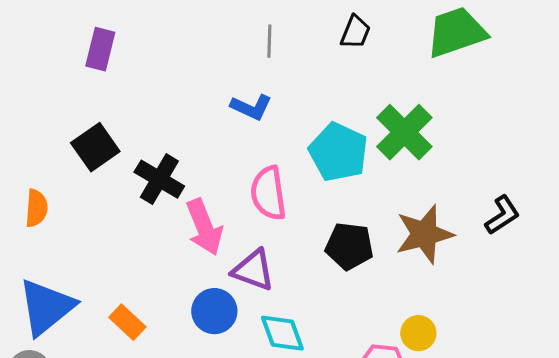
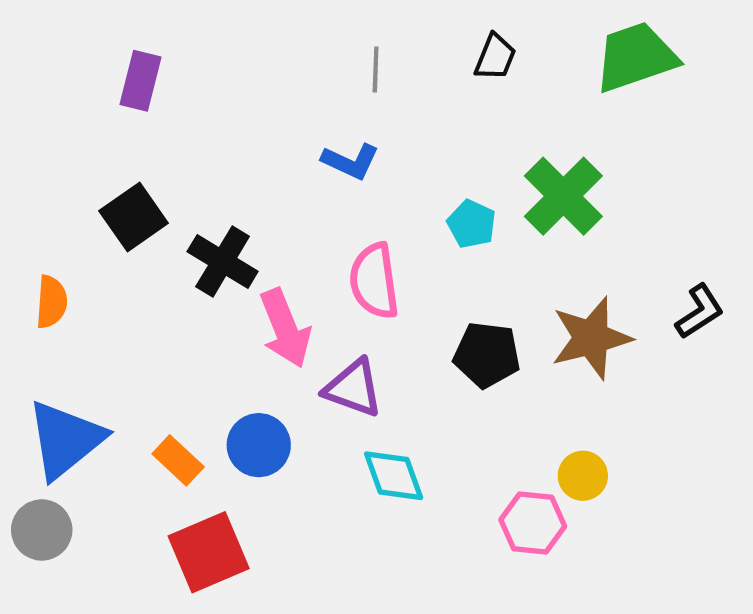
cyan pentagon: (338, 152) -> (472, 224), size x0.6
blue circle: (214, 311) -> (259, 445), moved

